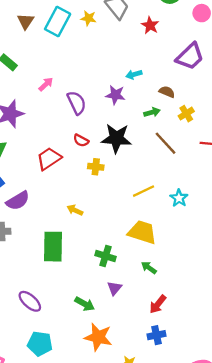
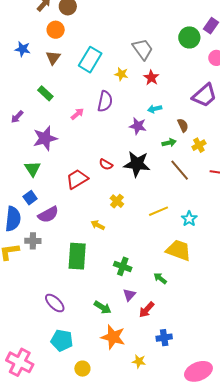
yellow star: (88, 18) -> (121, 74), moved
brown triangle: (26, 21) -> (53, 58), moved
red star: (150, 25) -> (151, 78), moved
brown semicircle: (167, 92) -> (183, 125), turned 40
purple semicircle: (77, 103) -> (105, 101), moved, turned 35
yellow cross: (96, 167) -> (117, 201), moved, turned 32
yellow trapezoid: (142, 232) -> (179, 250), moved
red arrow: (158, 304) -> (147, 310), moved

